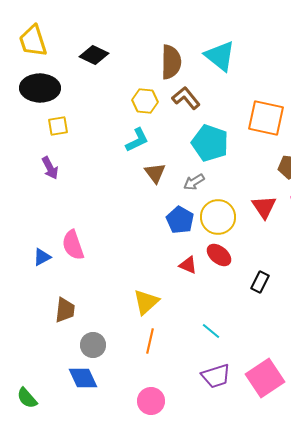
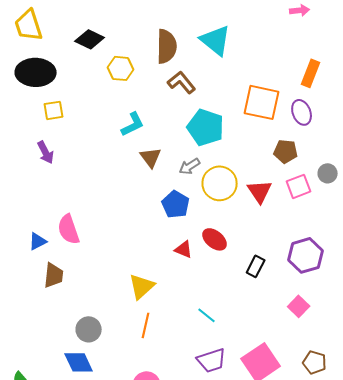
yellow hexagon: (145, 101) -> (121, 68), moved
yellow circle: (218, 217) -> (220, 183), moved
brown trapezoid: (65, 310) -> (54, 275), moved

